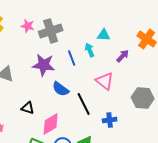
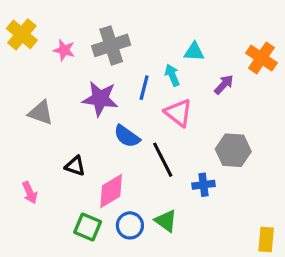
pink star: (28, 26) -> (64, 50), moved
blue line: (72, 58) -> (144, 88), turned 35
pink triangle: (105, 81) -> (178, 113), moved
gray hexagon: (143, 98) -> (233, 150), moved

